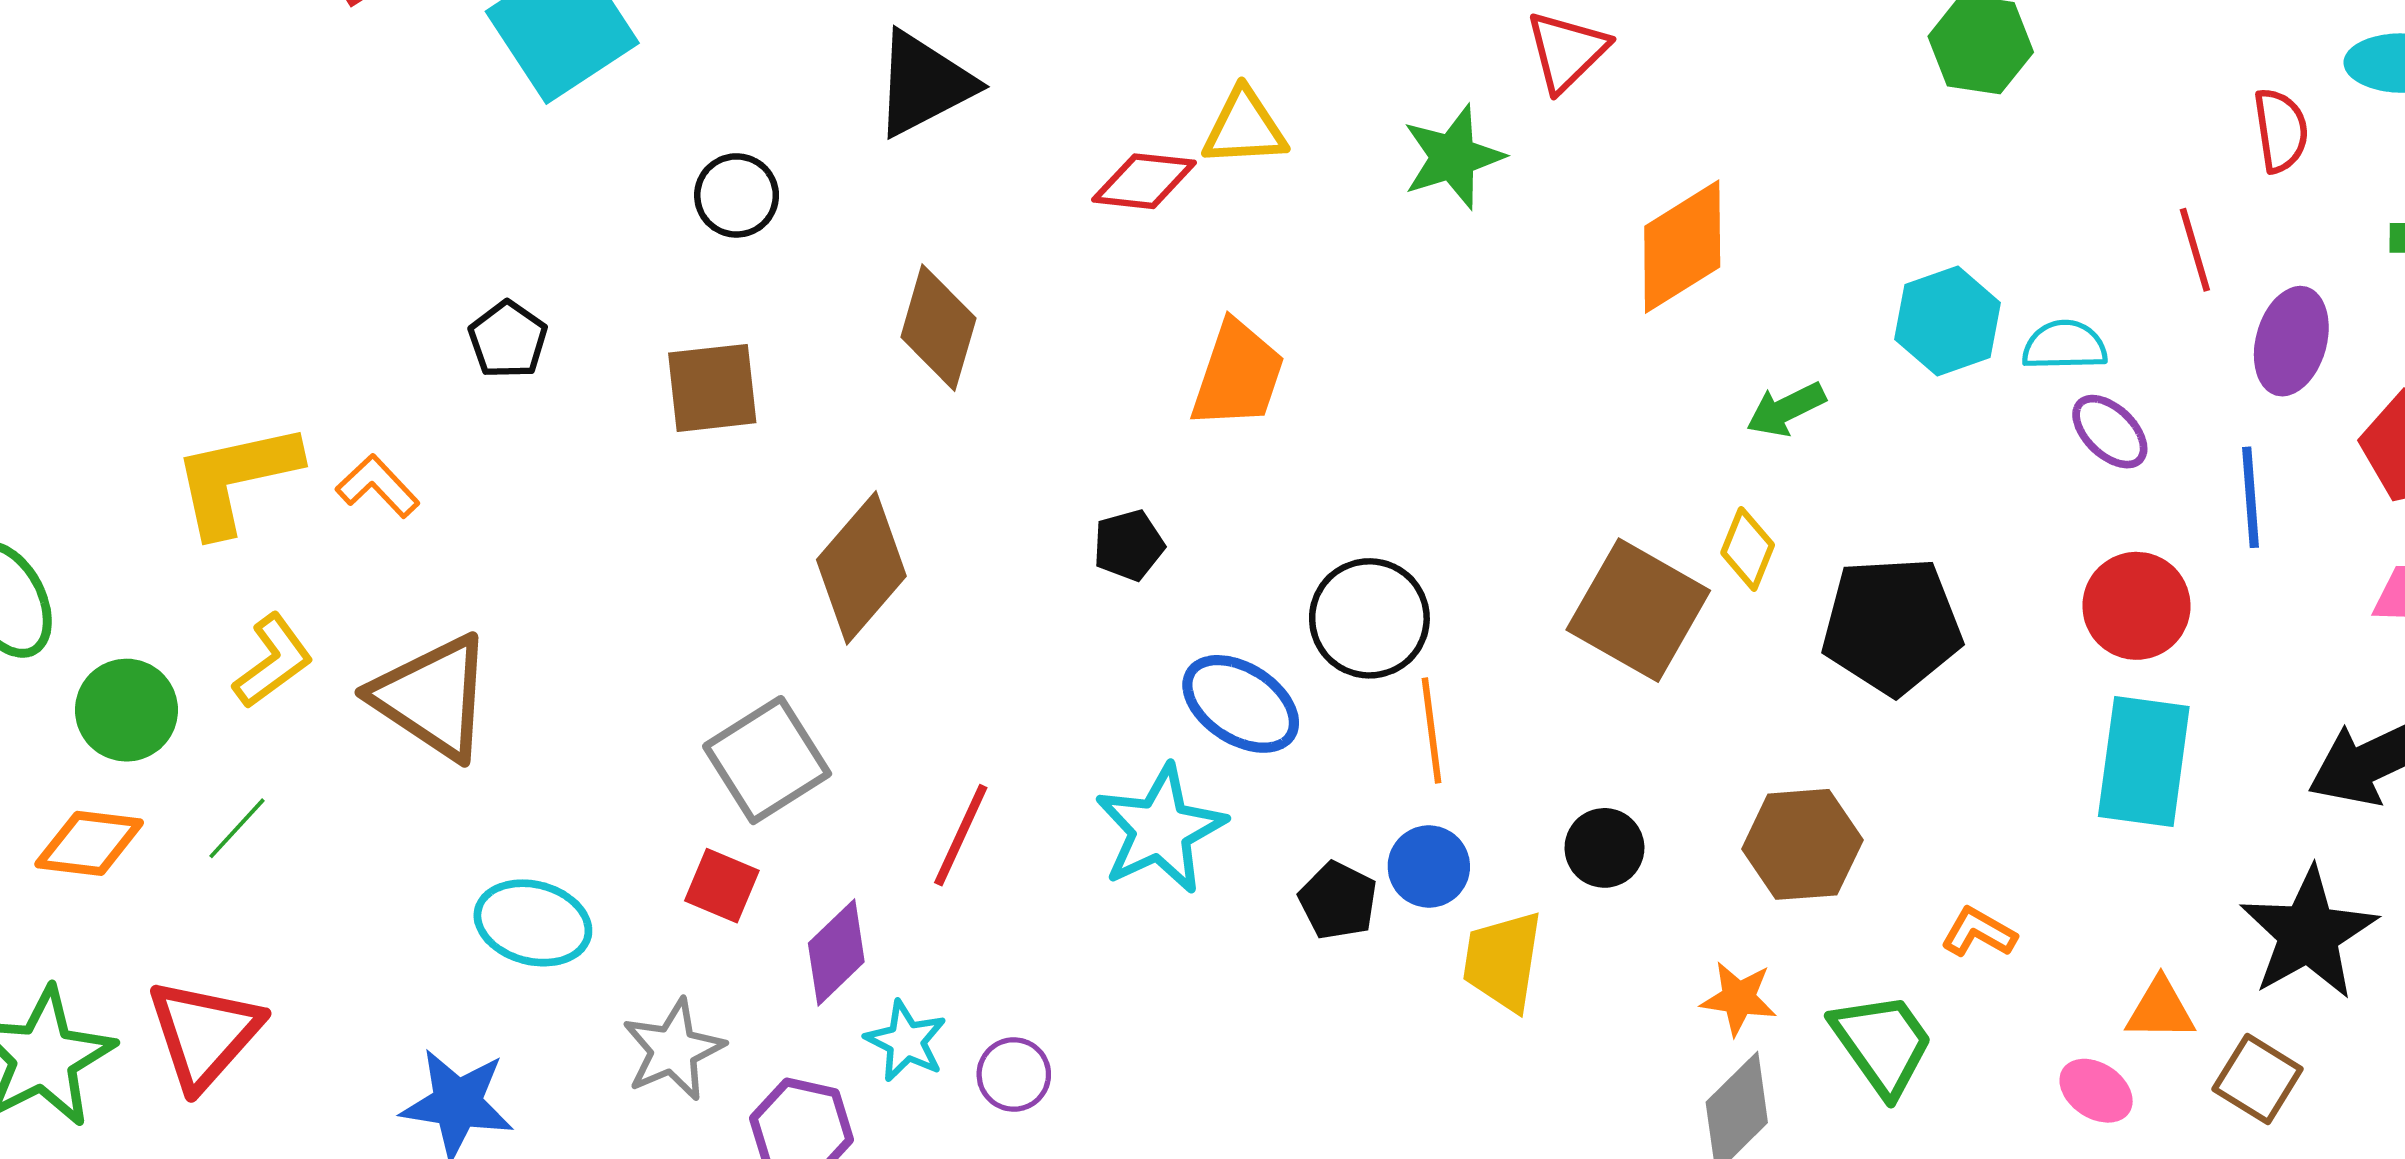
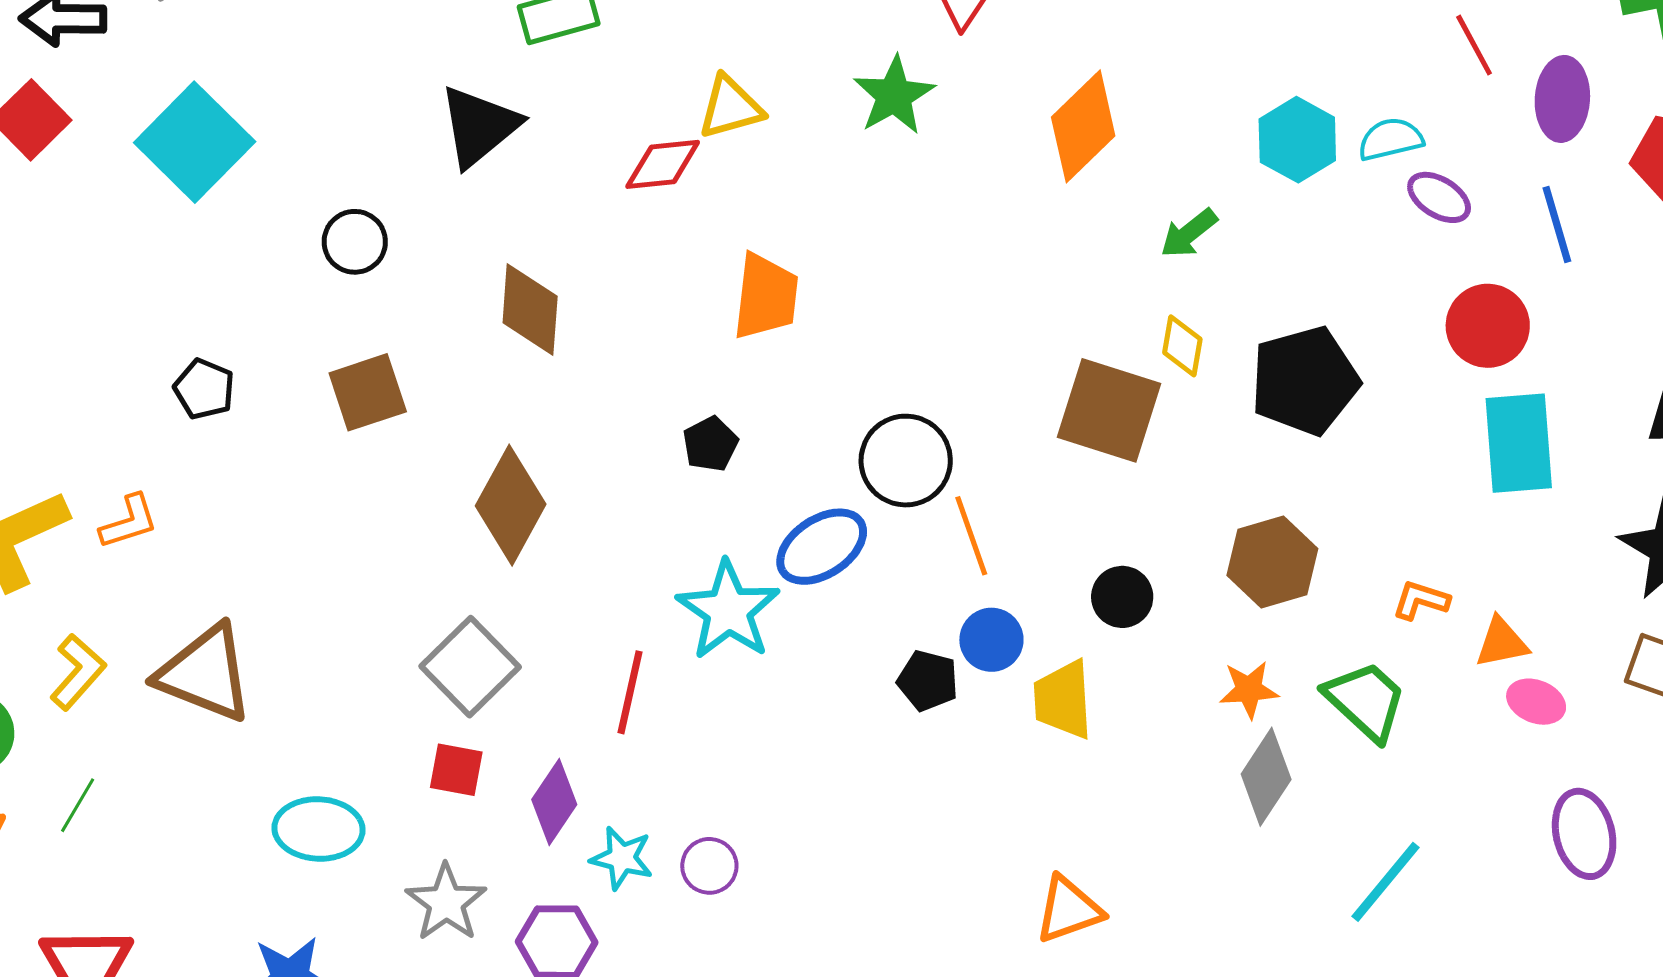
orange L-shape: (378, 486) -> (129, 522), turned 128
blue ellipse: (1241, 704) -> (822, 547), turned -54
cyan star: (1160, 829) -> (728, 610), moved
orange triangle: (2160, 1010) -> (1502, 643), moved

